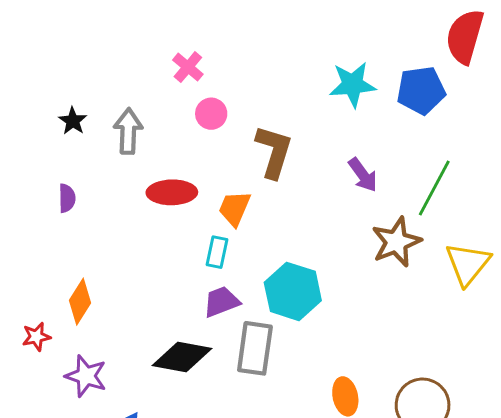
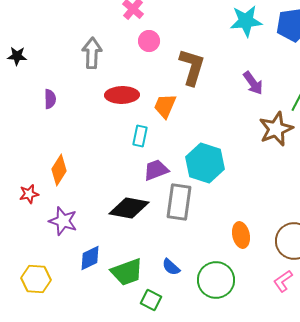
black star: (73, 121) -> (17, 56), moved, turned -30
cyan rectangle: (217, 252) -> (140, 136), moved

